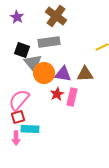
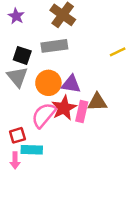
gray triangle: (33, 63) -> (17, 77), moved
brown triangle: (85, 74) -> (97, 102), moved
red star: (57, 94) -> (64, 108), size x1.5
pink semicircle: (19, 100) -> (44, 115), moved

